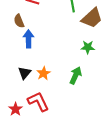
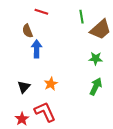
black triangle: (24, 73) -> (24, 87), moved
green arrow: (76, 75) -> (96, 87), moved

